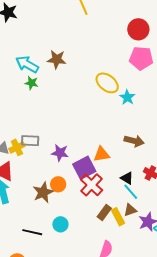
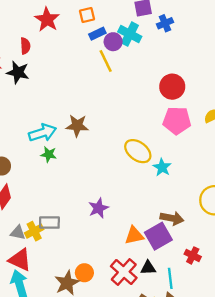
cyan arrow: (27, 64) -> (43, 133), turned 135
purple star: (60, 153) -> (98, 208), moved, turned -30
purple square: (84, 168) -> (158, 236), moved
black triangle: (127, 178) -> (148, 268), moved, turned -32
cyan line: (131, 192) -> (170, 278), turned 36

